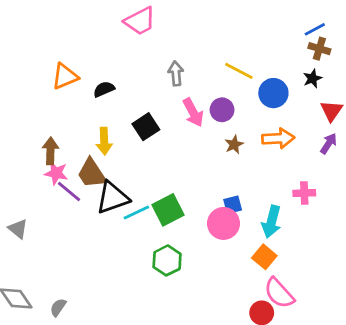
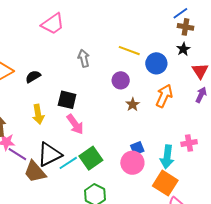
pink arrow: (193, 113) -> (75, 124), moved
black square: (146, 127) -> (67, 100), turned -36
orange arrow: (278, 138) -> (164, 96), turned -55
brown trapezoid: (92, 173) -> (35, 172), moved
pink cross: (304, 193) -> (189, 143), moved
orange square: (264, 257) -> (165, 183), size x1.4

